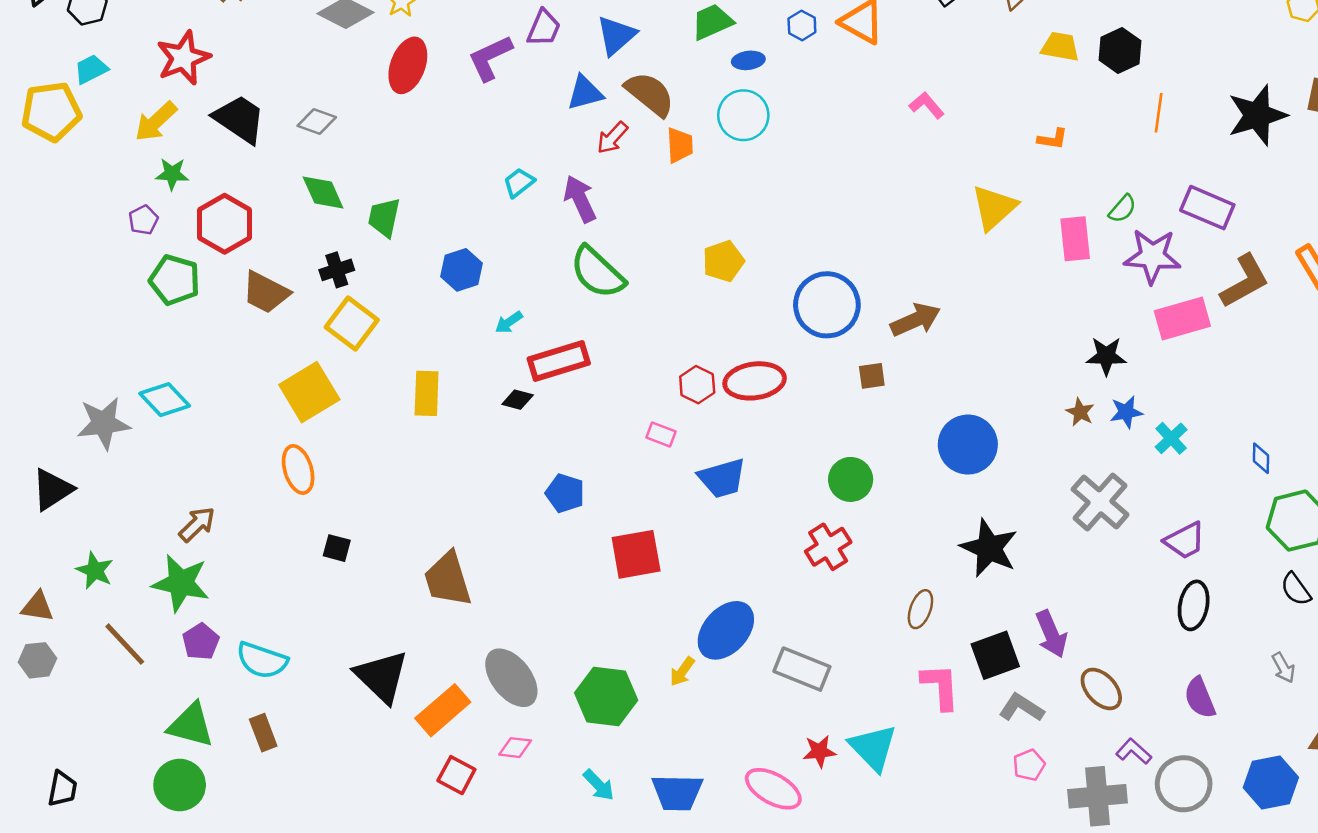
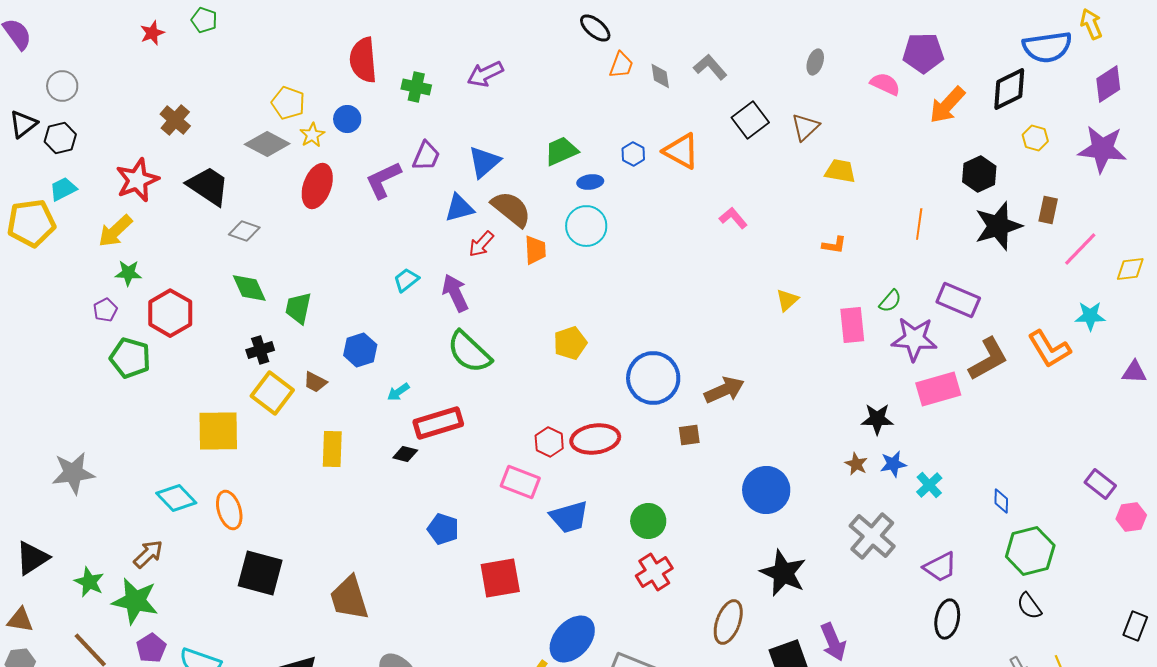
black hexagon: (1120, 50) -> (979, 174), moved
black trapezoid: (239, 119) -> (208, 186), moved
yellow triangle: (994, 208) -> (787, 300), size x0.6
brown trapezoid: (266, 292) -> (315, 382), moved, size x0.6
yellow square: (309, 392) -> (218, 431), moved, turned 30
cyan diamond: (165, 400) -> (176, 498), moved
pink rectangle: (661, 435) -> (520, 482), size x1.6
green circle: (851, 479) -> (648, 521), moved
black triangle: (52, 489) -> (32, 558), moved
black square: (337, 548) -> (260, 573), size x2.0
green star: (95, 570) -> (89, 582), moved
brown ellipse: (920, 609) -> (728, 622), size x1.4

